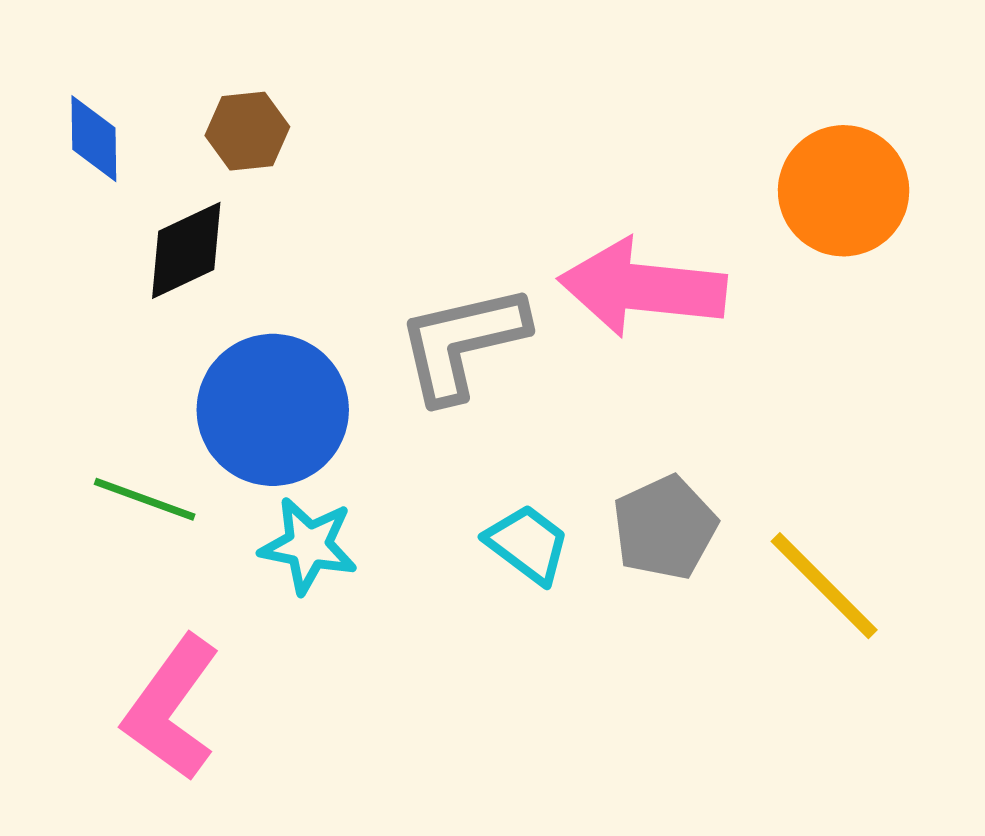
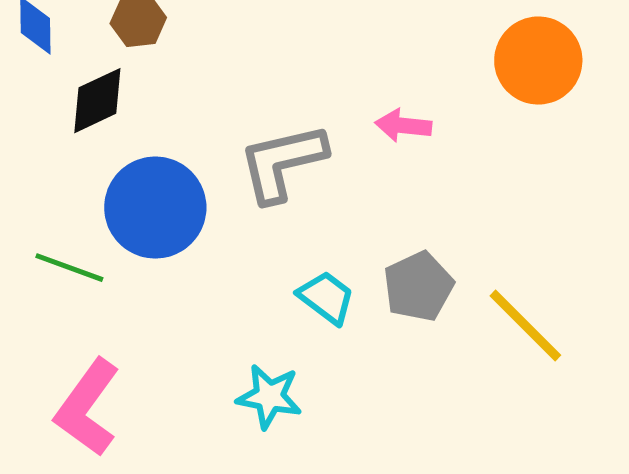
pink arrow: (642, 288) -> (403, 126), size x0.5
cyan star: (309, 545) -> (269, 397), moved

